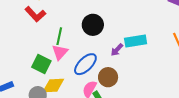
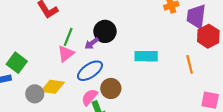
purple arrow: (117, 50) -> (92, 43), moved
green square: (41, 64) -> (17, 63), moved

